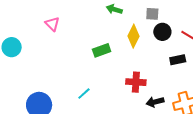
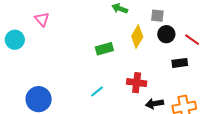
pink triangle: (52, 24) -> (42, 19), moved
cyan line: (84, 94) -> (97, 91), moved

